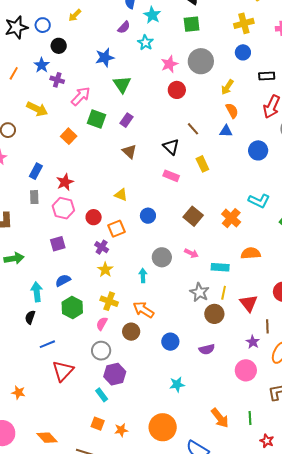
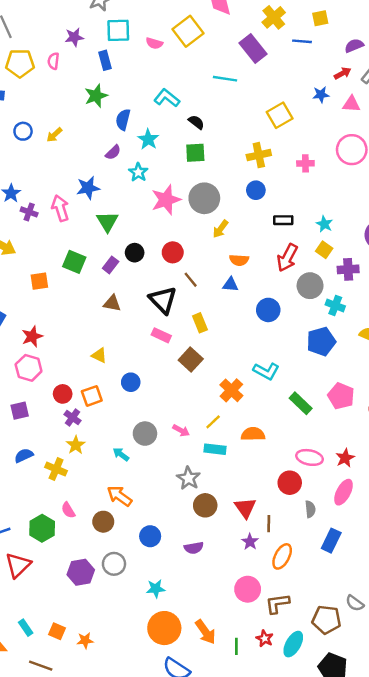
blue circle: (43, 25) -> (23, 131), moved
black circle: (59, 46) -> (135, 253), moved
pink star: (169, 64) -> (166, 200), size x1.4
yellow arrow: (227, 87) -> (220, 229), moved
red circle: (177, 90) -> (173, 252), moved
pink arrow: (81, 96) -> (60, 208), moved, turned -65
orange semicircle: (232, 111) -> (239, 260), turned 119
orange square: (69, 136) -> (39, 281), turned 35
black triangle: (171, 147) -> (163, 300), size x1.4
brown triangle: (129, 151) -> (112, 303), turned -35
brown square: (193, 216) -> (191, 359), moved
red circle: (94, 217) -> (63, 394), moved
cyan arrow: (143, 275) -> (121, 454), turned -56
yellow line: (224, 293) -> (213, 422), moved, turned 32
yellow cross: (109, 301) -> (56, 469), moved
red triangle: (249, 303) -> (245, 508), moved
green hexagon: (72, 307) -> (42, 528), moved
pink semicircle: (102, 324) -> (68, 510), turned -64
gray circle: (101, 351) -> (114, 564), moved
pink circle: (246, 370) -> (248, 589), moved
cyan rectangle: (102, 395) -> (26, 628), moved
green line: (250, 418) -> (236, 646), moved
orange circle: (163, 427) -> (164, 628), moved
red star: (267, 441) -> (265, 638), moved

